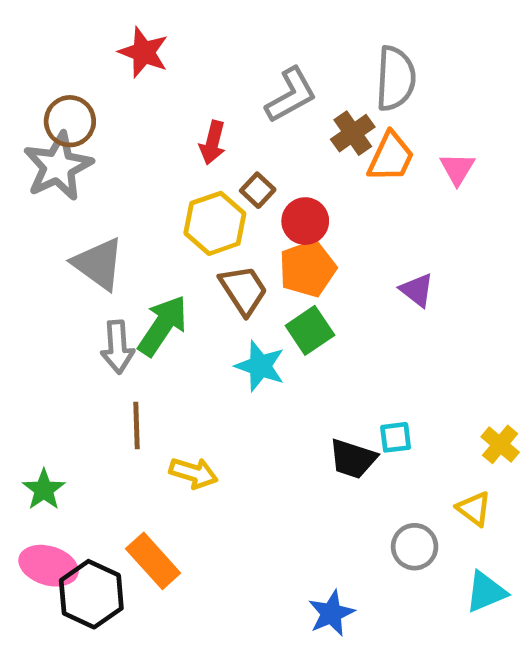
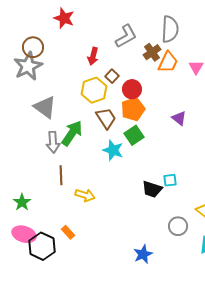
orange rectangle: (153, 561) -> (68, 232), size x0.6

